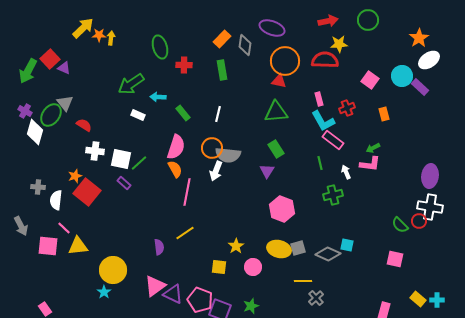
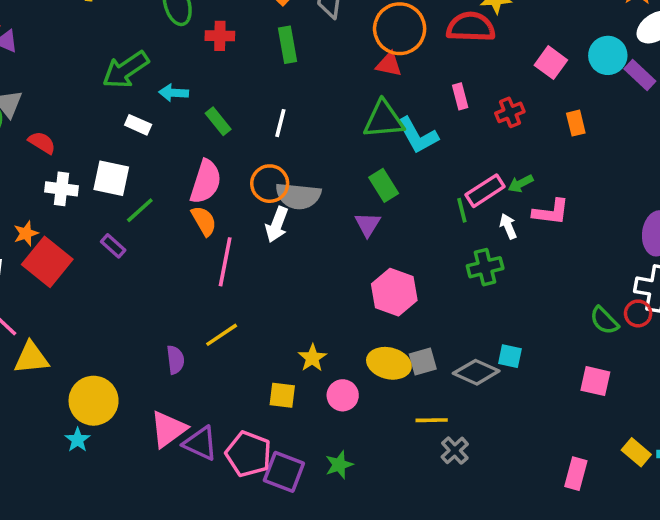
cyan L-shape: (323, 121) -> (417, 136), moved
pink rectangle: (333, 140) -> (485, 191), moved, turned -70
green arrow: (373, 148) -> (521, 184), moved
white square: (121, 159) -> (111, 178), moved

